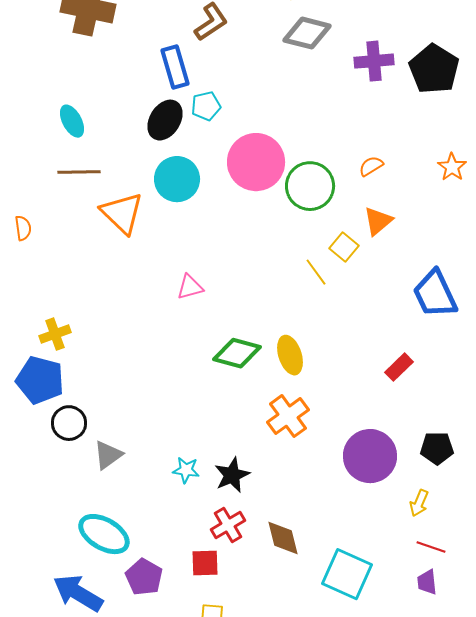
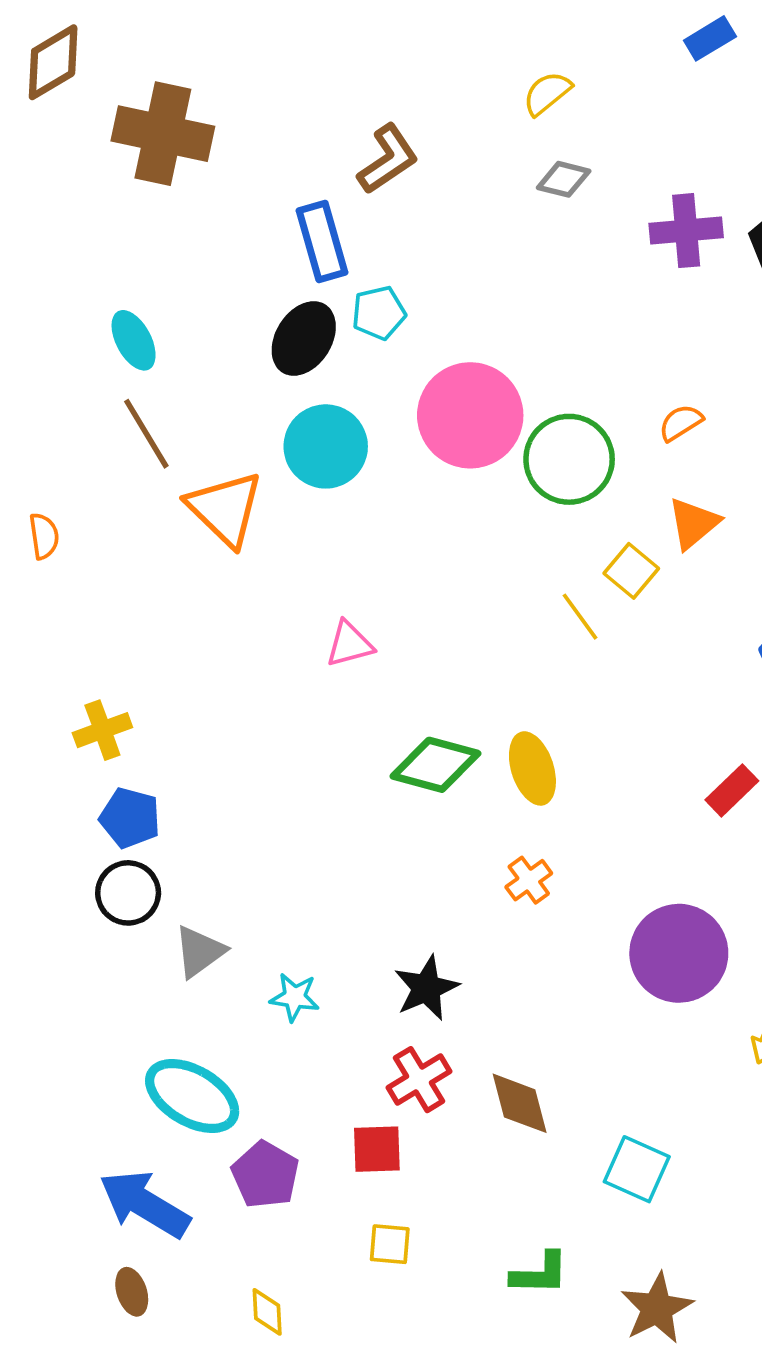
gray diamond: (307, 33) -> (564, 179), size x0.6
brown line: (79, 172) -> (146, 434), turned 60
blue pentagon: (40, 380) -> (130, 818), moved, size x0.7
orange cross: (288, 416) -> (529, 880), size x0.6
cyan star: (186, 470) -> (295, 997), moved
cyan square: (347, 574) -> (637, 1169), size x0.7

